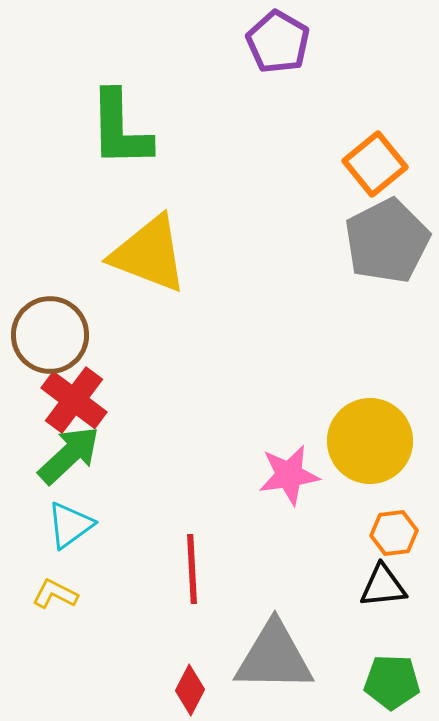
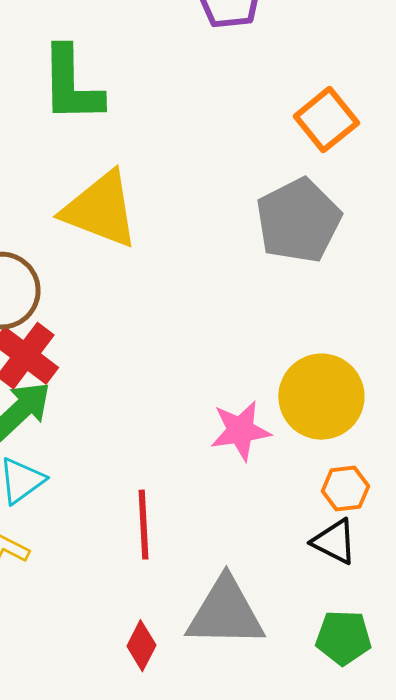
gray pentagon: (387, 241) -> (298, 221), moved
black triangle: (383, 586) -> (334, 542), turned 33

